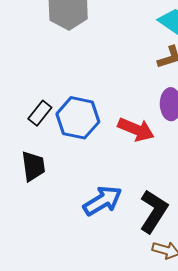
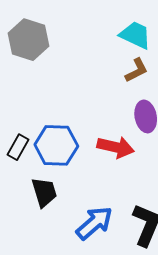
black trapezoid: (33, 166) -> (44, 192), moved

